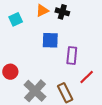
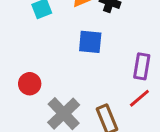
purple rectangle: (72, 56) -> (142, 66), moved

